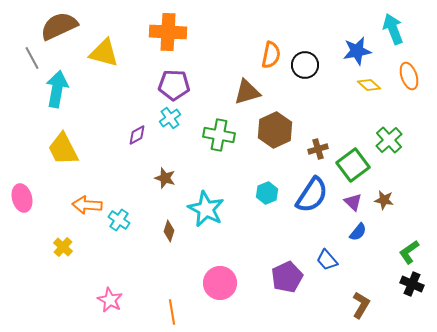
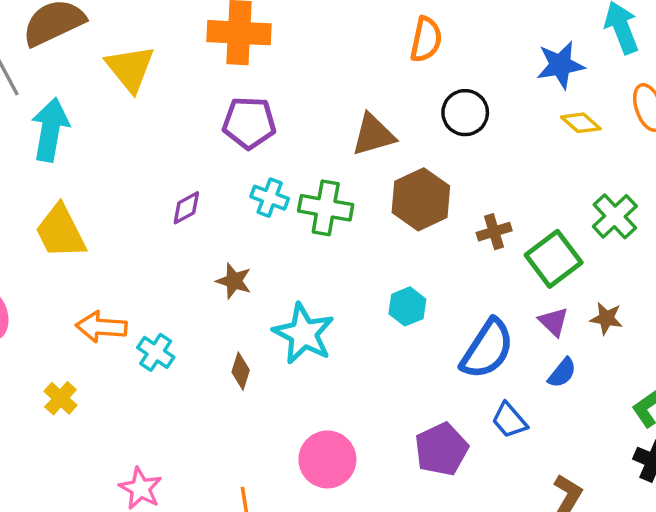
yellow triangle: (104, 53) -> (130, 68), turned 36
orange semicircle: (271, 55) -> (426, 39), moved
black circle: (305, 65) -> (465, 113), moved
cyan cross: (170, 118) -> (270, 198), moved, turned -35
blue semicircle: (312, 195) -> (487, 349), moved

